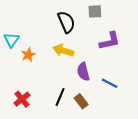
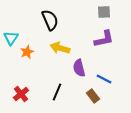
gray square: (95, 11) -> (104, 12), moved
black semicircle: (66, 22) -> (50, 20), moved
brown rectangle: (81, 101) -> (93, 96), moved

